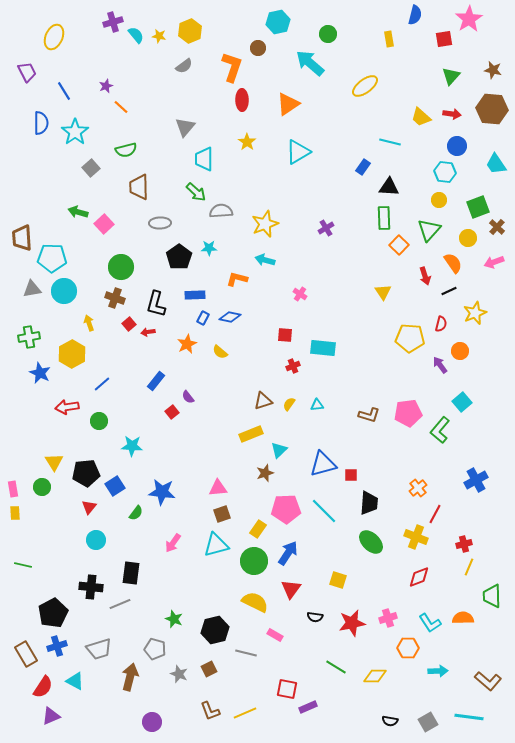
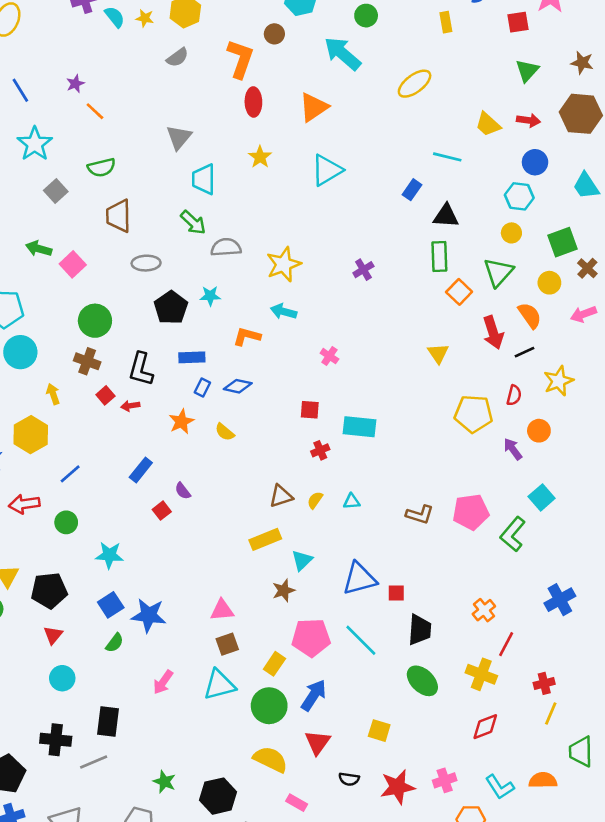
red arrow: (425, 276) -> (493, 332), size x1.4
blue square: (115, 486) -> (111, 605), moved

